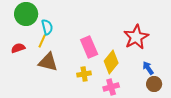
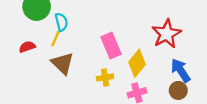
brown triangle: (48, 62) -> (63, 63), turned 30
blue arrow: (148, 68) -> (181, 70), size x1.5
brown circle: (154, 84) -> (178, 90), moved

